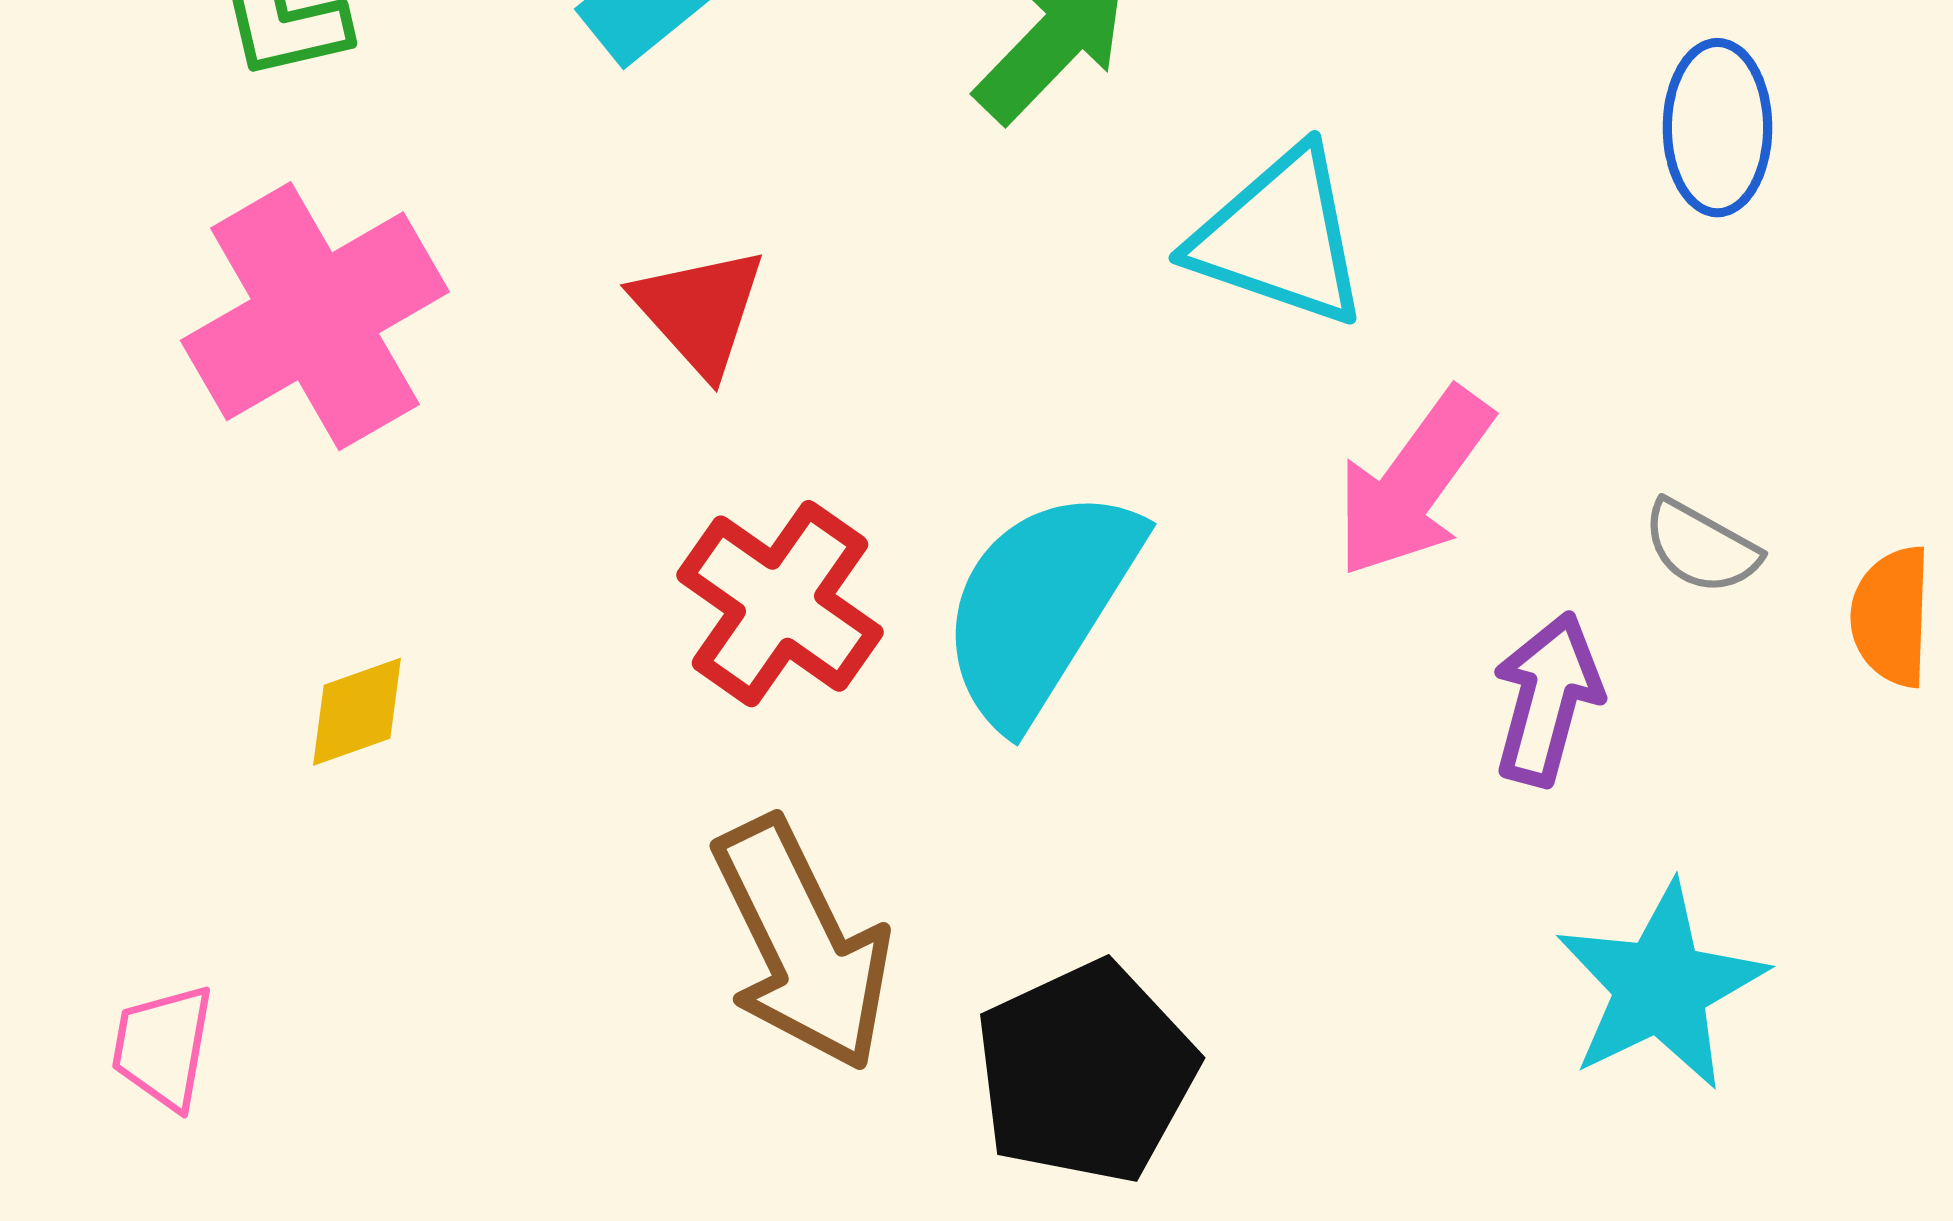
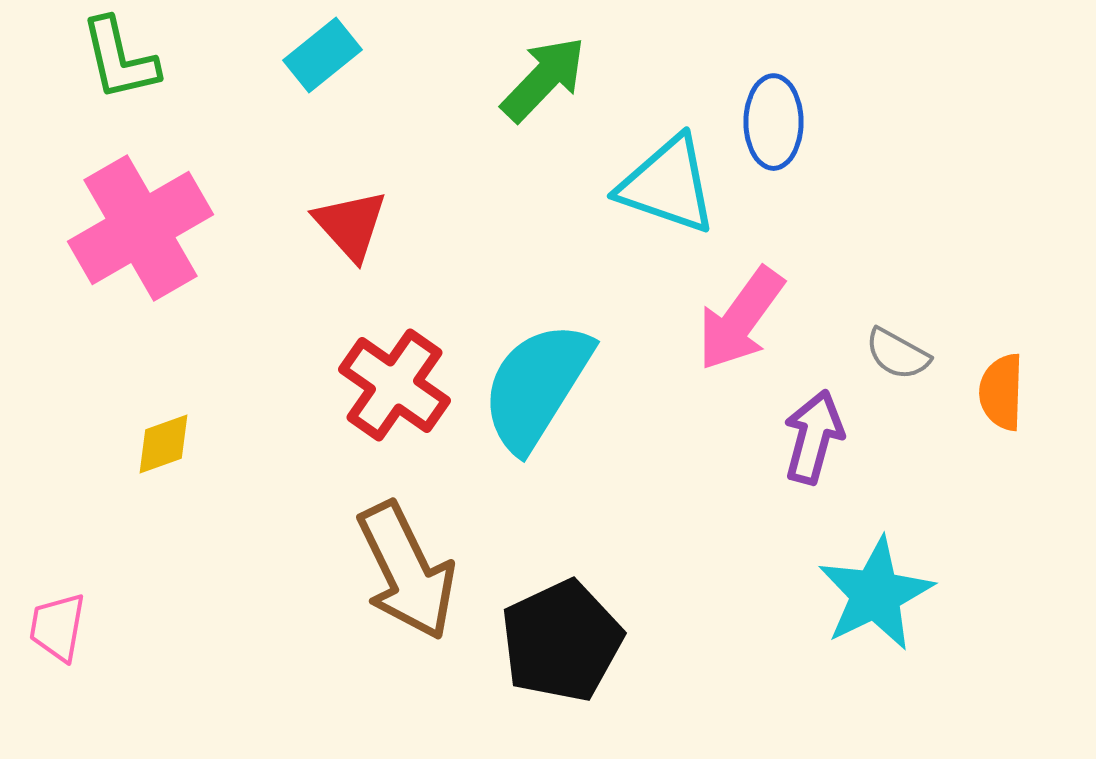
blue ellipse: (1717, 128) -> (774, 122), moved

